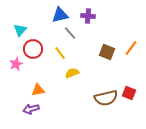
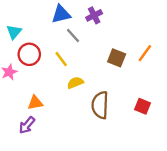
purple cross: (88, 16) -> (94, 15), turned -32
brown semicircle: (106, 98) -> (100, 105), moved, turned 105
purple arrow: (31, 109) -> (27, 125), turned -35

